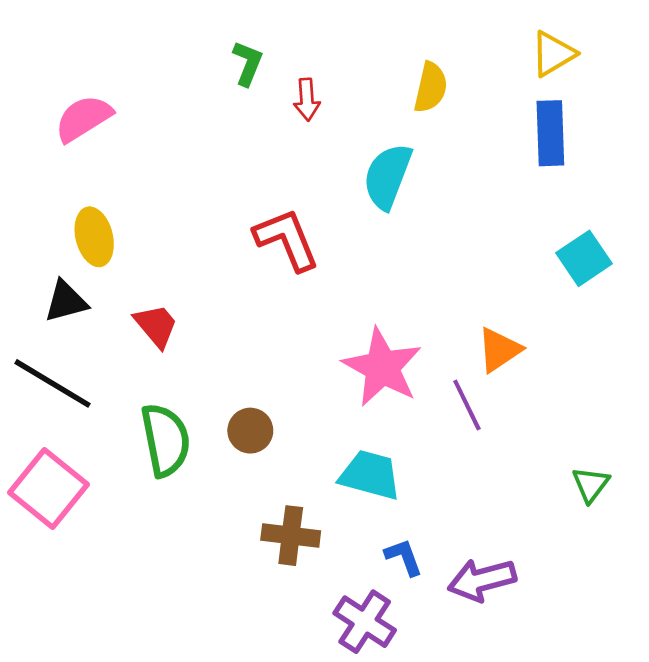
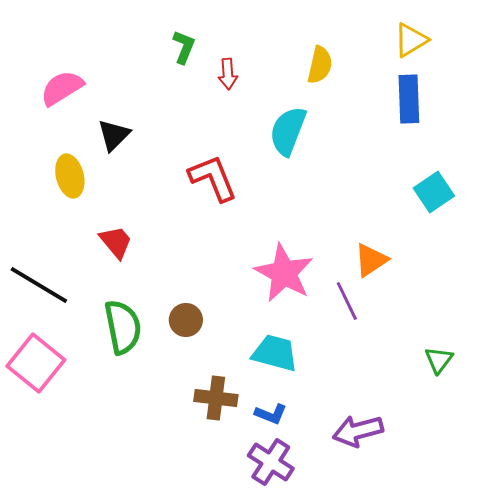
black triangle: (66, 301) -> (114, 135), moved, turned -30
blue L-shape: (404, 557) -> (271, 414), moved, turned 132

